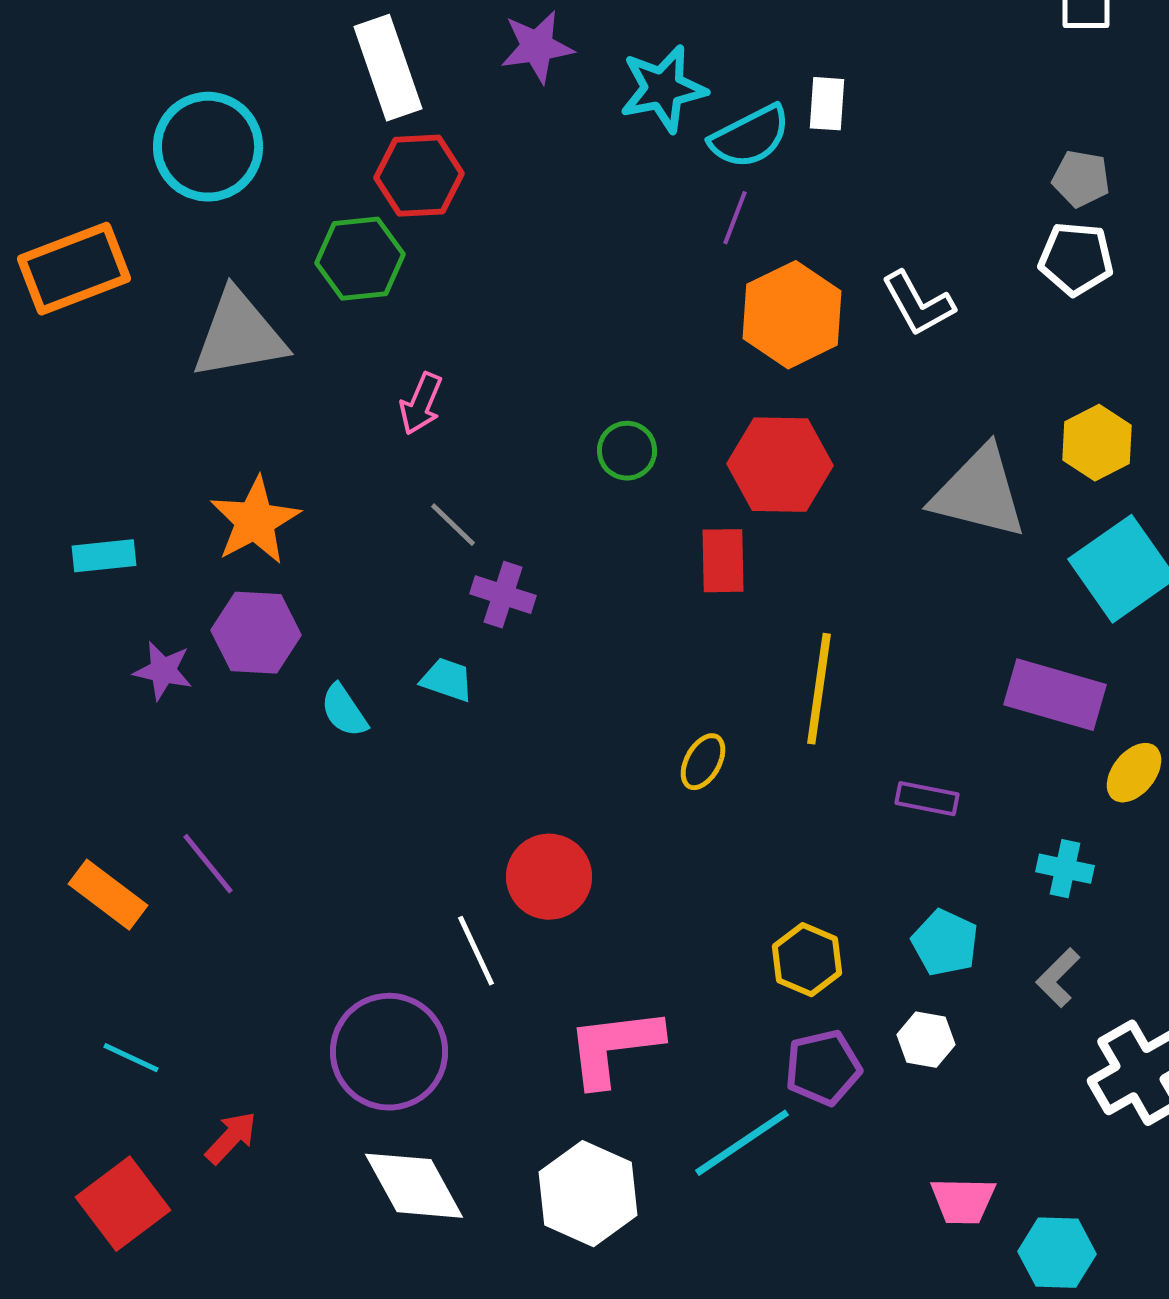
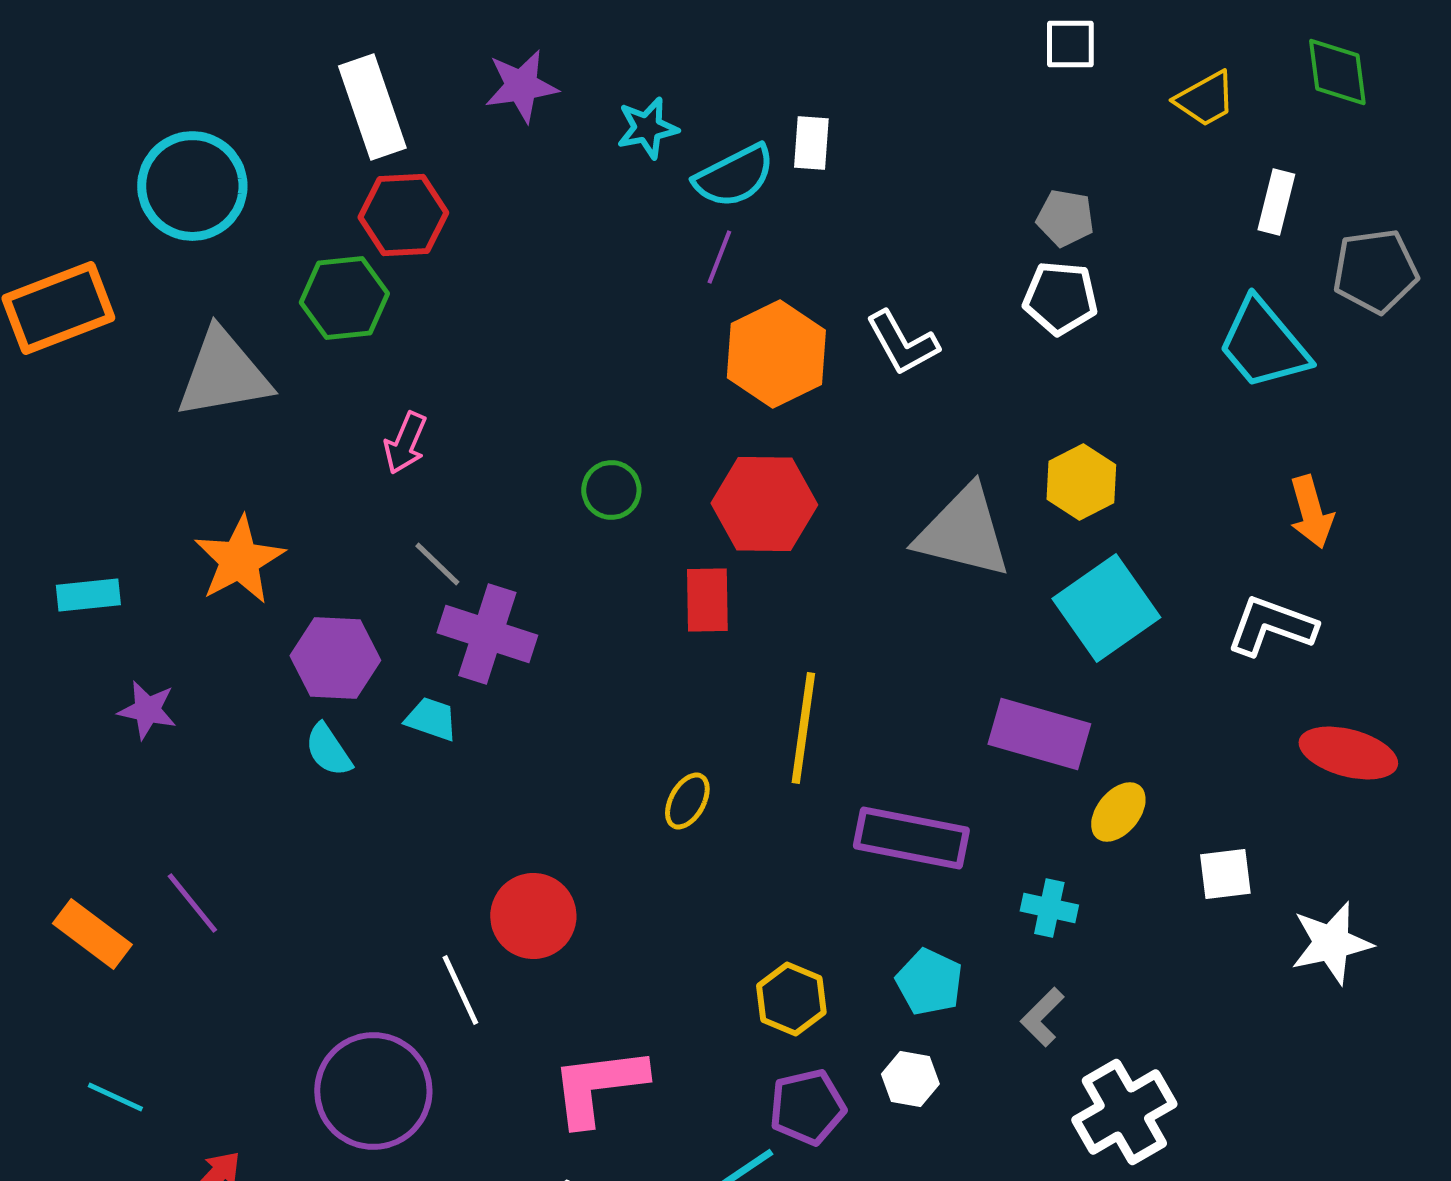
cyan star: (663, 89) -> (647, 128), size x0.7
purple cross: (503, 595) -> (487, 634), size x1.5
purple hexagon: (256, 633) -> (335, 658), moved
purple rectangle: (927, 799) -> (911, 838), size x1.8

